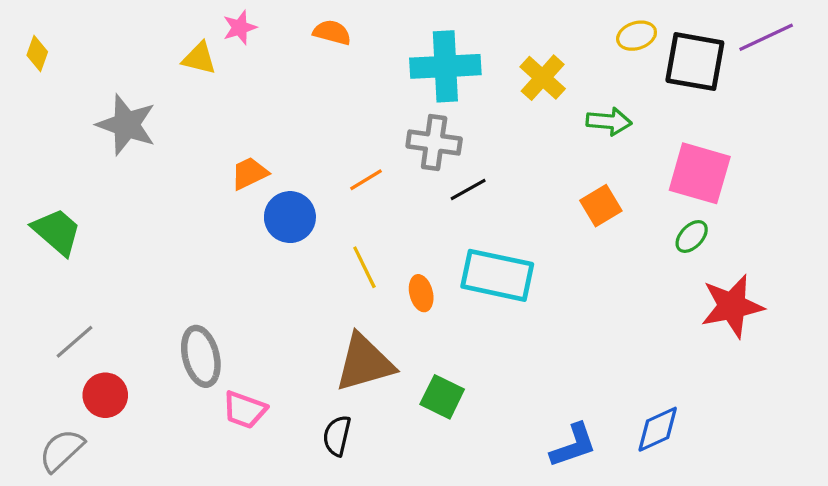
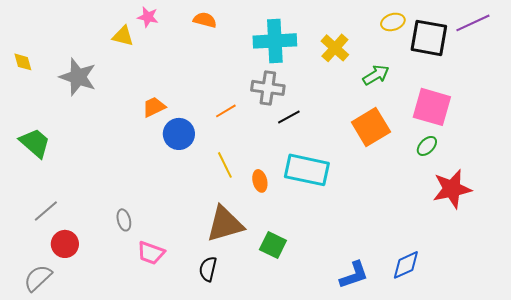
pink star: (240, 28) -> (148, 17), turned 30
yellow diamond: (37, 53) -> (23, 62), moved, turned -35
green arrow: (609, 121) -> (376, 75), turned -36
orange square: (601, 206) -> (371, 127), size x1.5
gray ellipse: (201, 356) -> (124, 220), size x0.6

